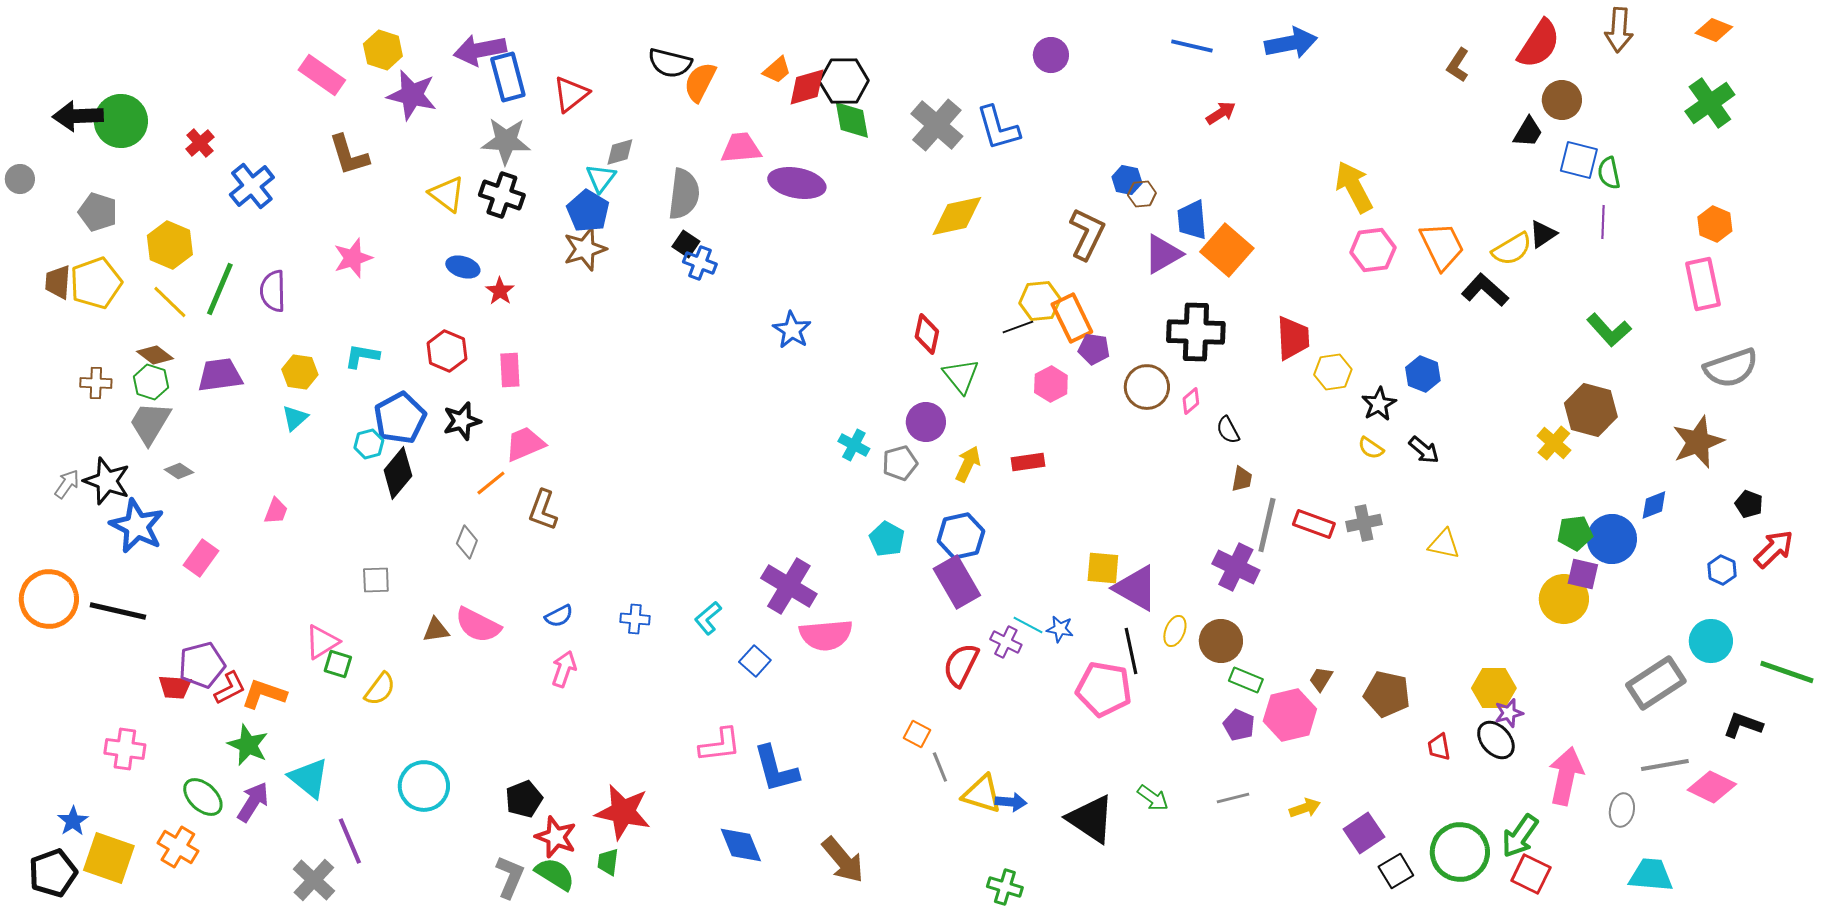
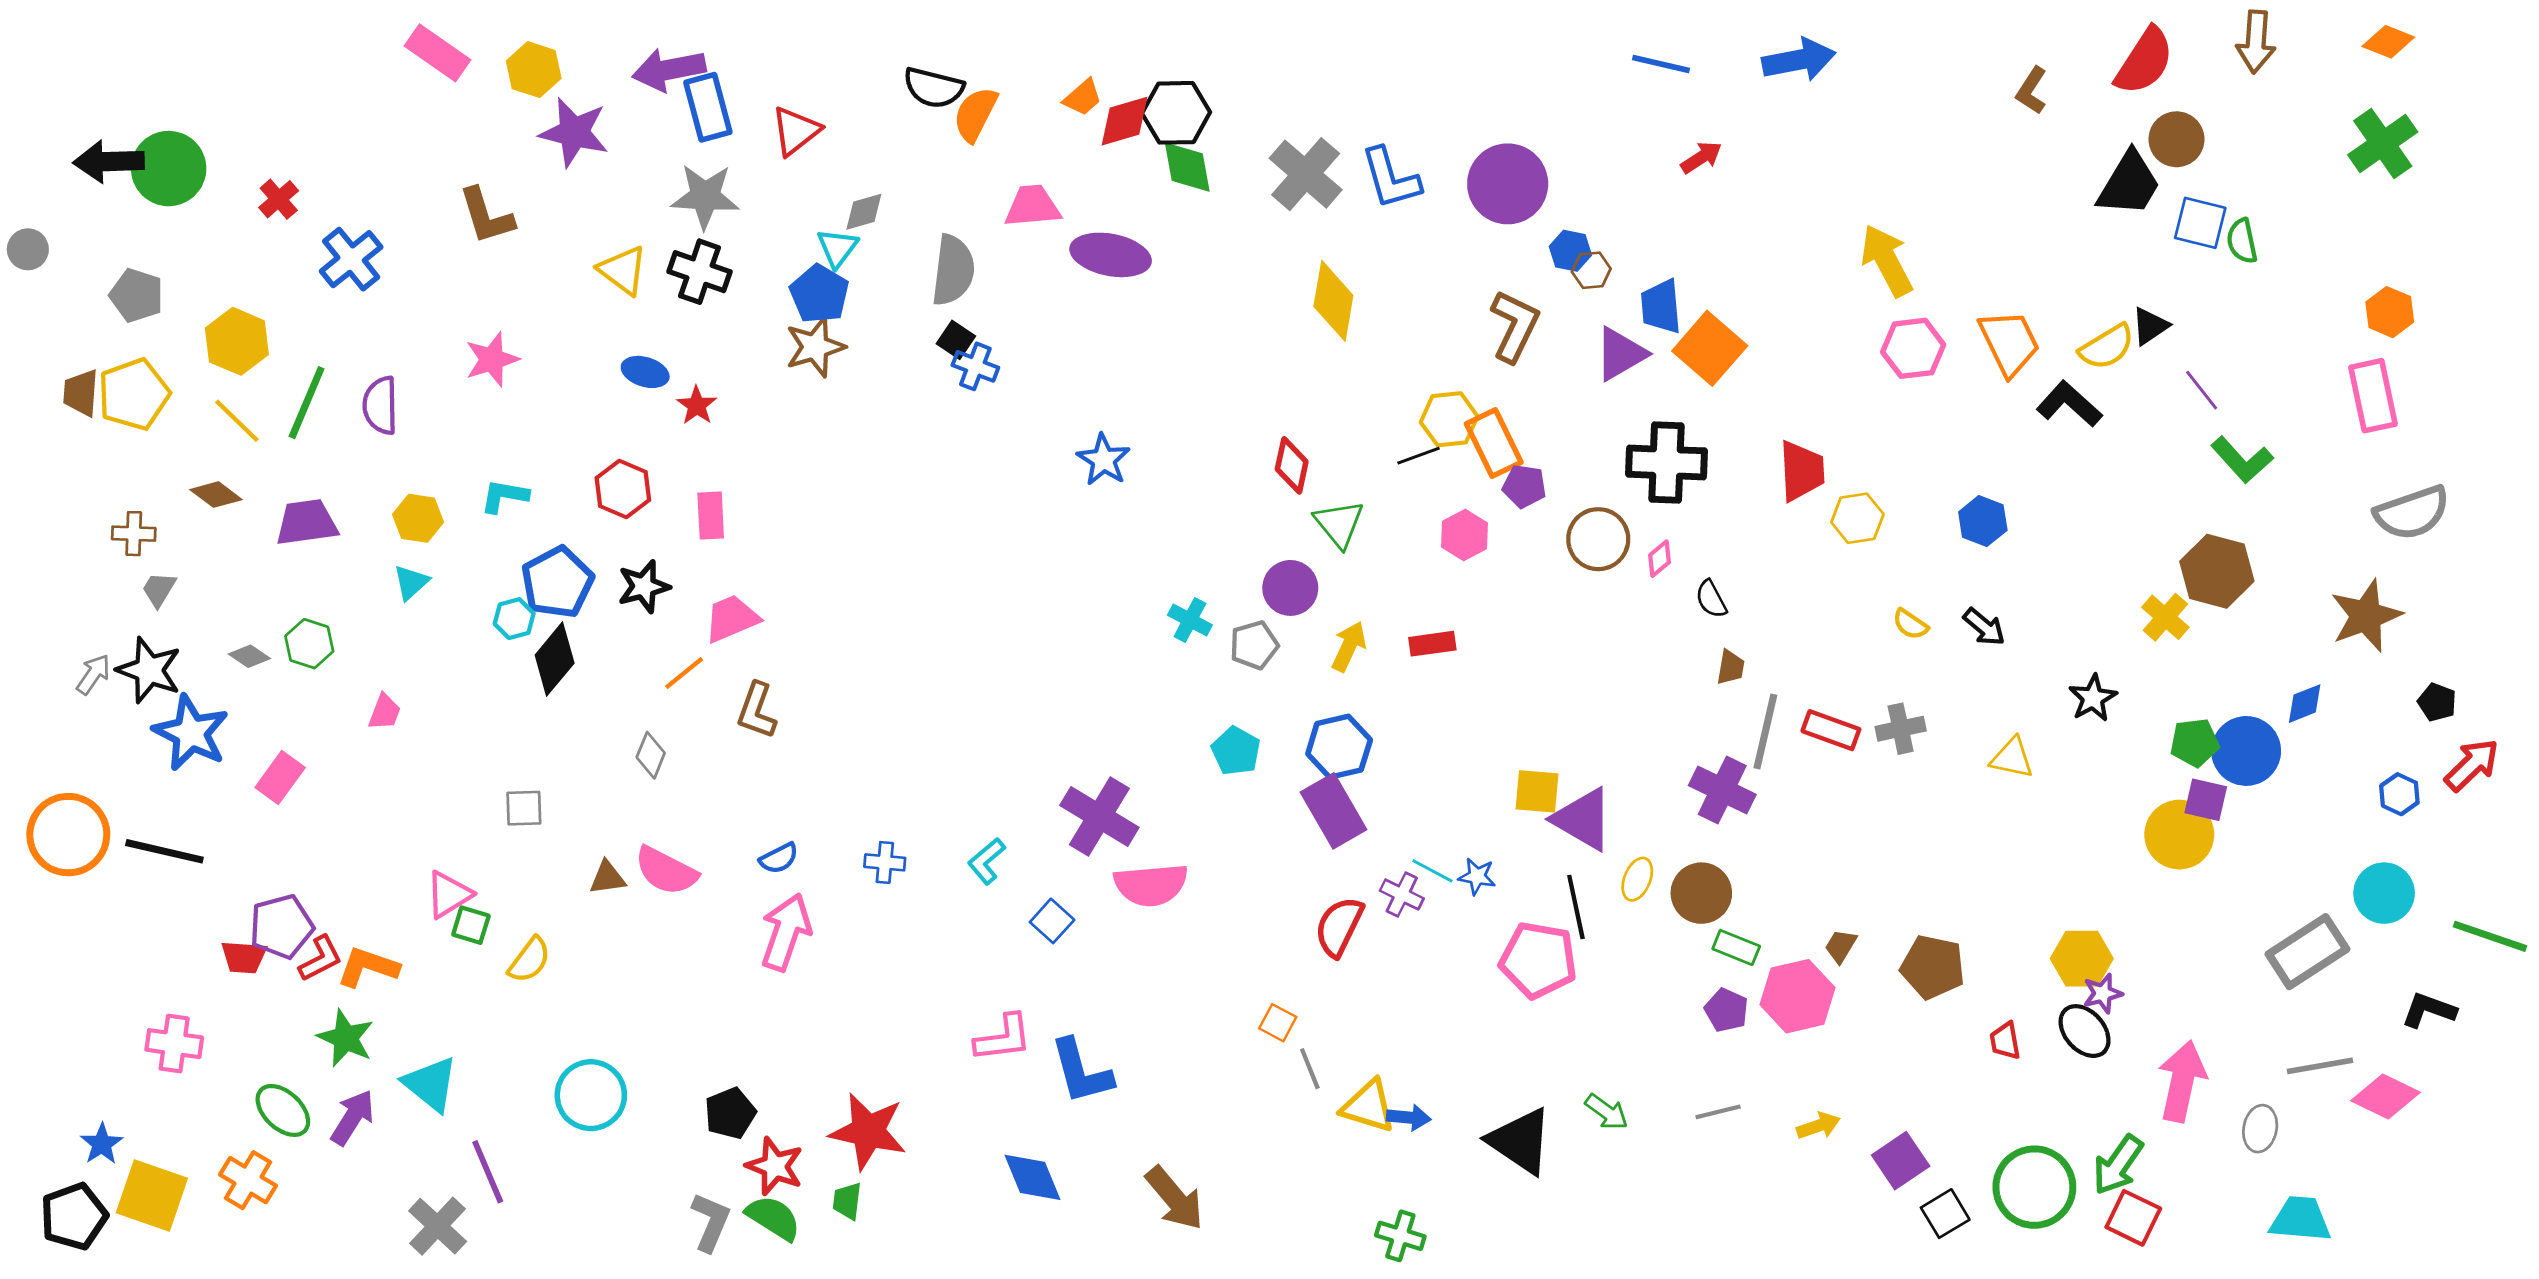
purple circle: (1051, 55) -> (1508, 184), moved, size x1.6
pink rectangle: (322, 75) -> (438, 53), moved
black trapezoid: (1528, 132) -> (2129, 184), size x1.6
yellow diamond: (957, 216) -> (1333, 301), turned -68
purple line: (1603, 222) -> (2202, 390), moved, turned -40
green hexagon: (151, 382) -> (309, 644), moved
black star: (1379, 404) -> (2093, 698), moved
gray trapezoid: (150, 423) -> (159, 589), moved, size x0.6
pink arrow: (564, 669) -> (786, 932), size x1.5

